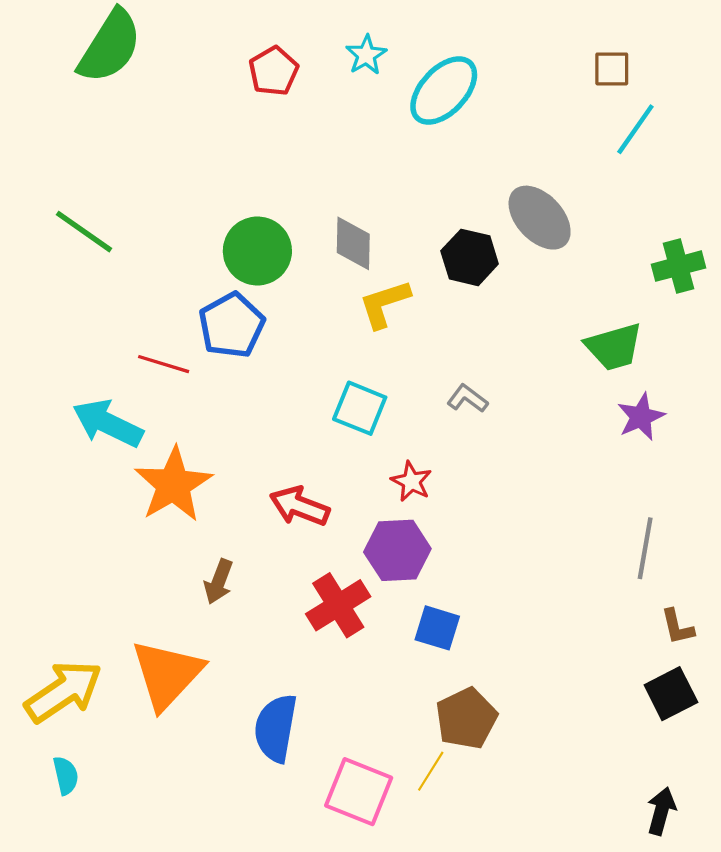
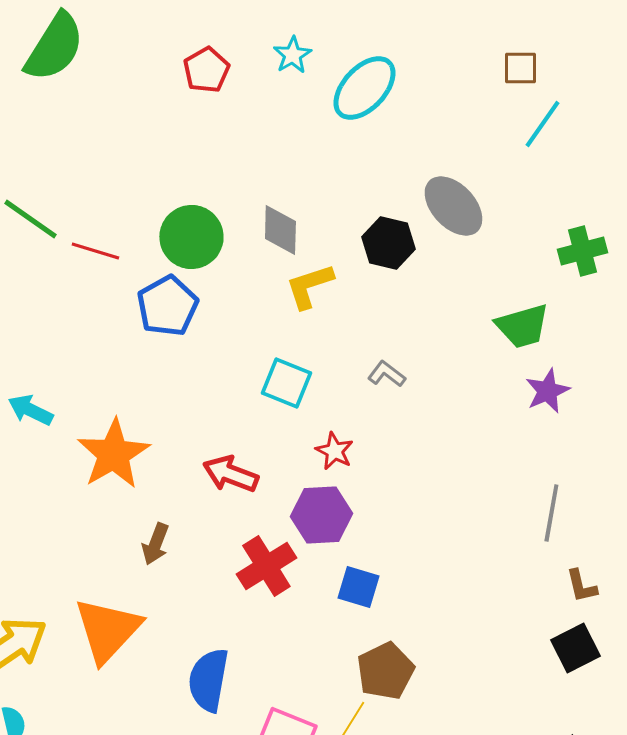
red line: (164, 364) -> (95, 251), moved
cyan arrow: (108, 423) -> (30, 410), moved, size x0.7

